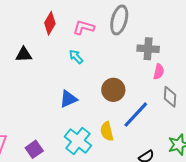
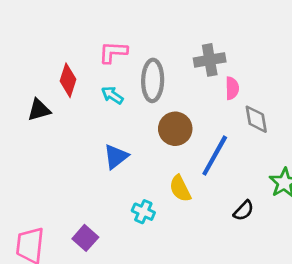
gray ellipse: (119, 20) -> (153, 80), moved
red diamond: (50, 23) -> (68, 80), moved
cyan cross: (78, 141) -> (143, 212), size x0.6

